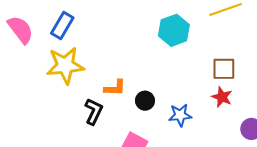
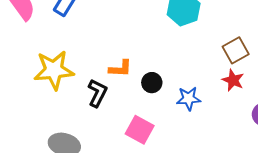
yellow star: (65, 65) -> (54, 70), moved
brown square: (224, 69) -> (236, 50), turned -30

